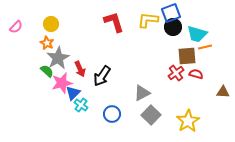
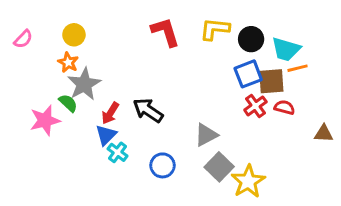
blue square: (171, 13) -> (248, 74), moved
red arrow: (80, 69) -> (110, 113), moved, turned 56
black arrow: (102, 76) -> (148, 110), turned 90
pink star: (62, 83) -> (45, 120), moved
yellow star: (188, 121) -> (248, 181), moved

